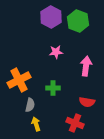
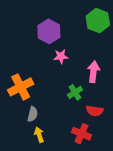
purple hexagon: (51, 17) -> (49, 31), moved
green hexagon: (78, 21) -> (98, 21), moved
green cross: (53, 88) -> (75, 92), moved, turned -32

